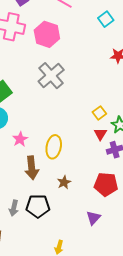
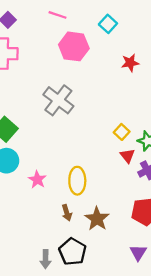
pink hexagon: (47, 34) -> (74, 46), moved
brown arrow: (32, 168) -> (67, 213), moved, size x0.6
brown star: (64, 182) -> (97, 219), size x1.5
black pentagon: (38, 206) -> (73, 252), turned -30

